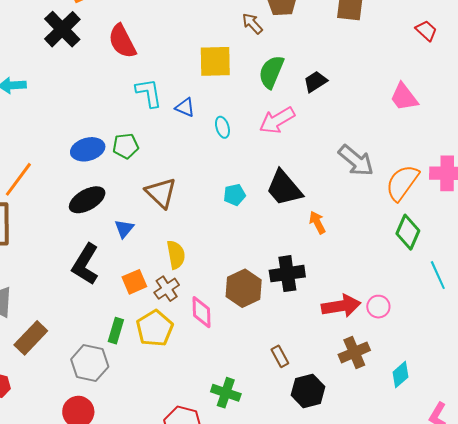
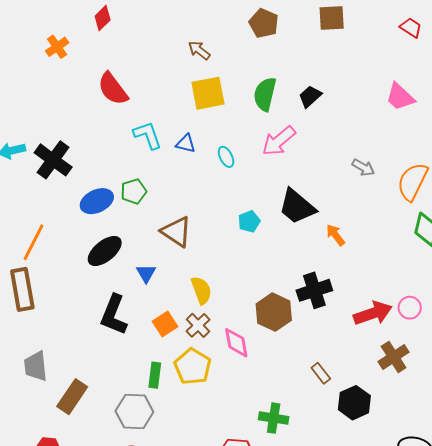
brown arrow: (252, 24) -> (199, 50), moved
black cross: (62, 29) -> (53, 160), moved
gray arrow: (356, 161) -> (363, 167), size x0.6

